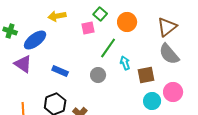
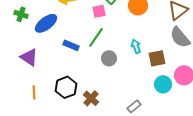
green line: (108, 48) -> (96, 37), moved
purple triangle: (23, 64) -> (29, 57), moved
blue rectangle: (60, 71) -> (71, 45), moved

